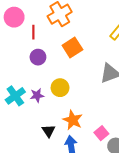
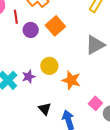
purple circle: (38, 57) -> (31, 30), moved
orange star: (73, 120) -> (71, 80), moved

